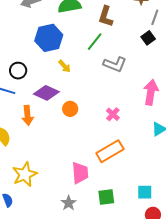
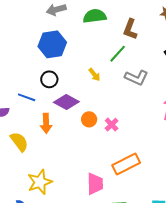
blue hexagon: (49, 38) -> (52, 44), moved
yellow arrow: (65, 66) -> (94, 75), moved
black circle: (18, 71) -> (49, 79), moved
pink cross: (113, 114) -> (112, 125), moved

